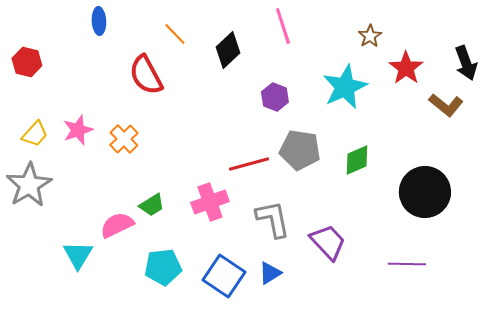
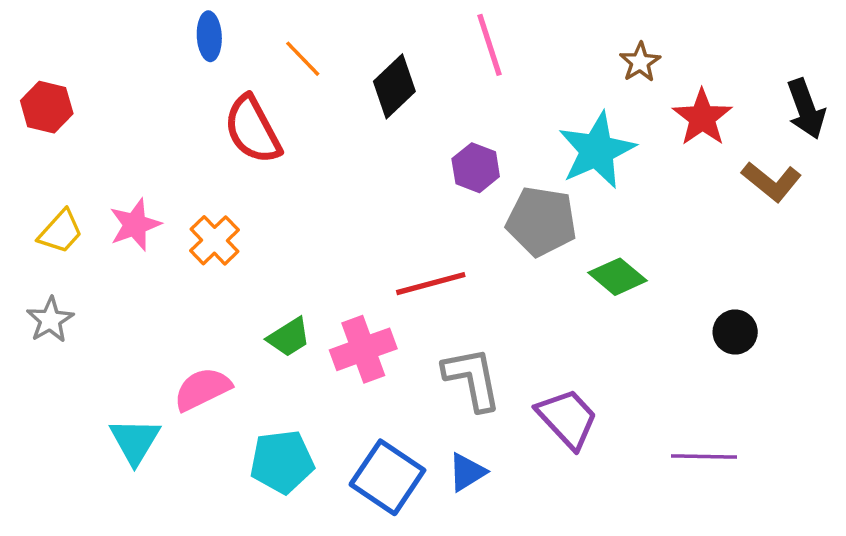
blue ellipse: (99, 21) -> (209, 36), moved
gray pentagon: (300, 150) -> (541, 221), moved
green diamond: (357, 160) -> (618, 277), turned 64
gray star: (29, 185) -> (50, 320), size x0.6
black circle: (425, 192) -> (735, 332), size x0.5
green trapezoid: (152, 205) -> (289, 337), moved

